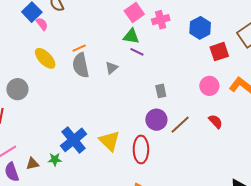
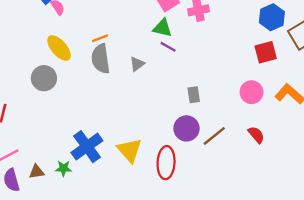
blue hexagon: (200, 28) -> (272, 17), moved
gray circle: (17, 89) -> (44, 78), moved

